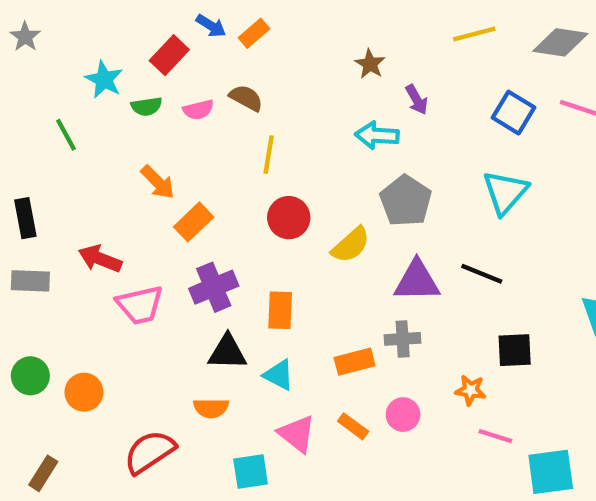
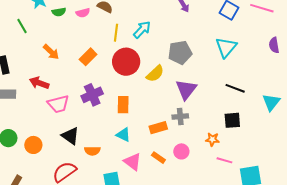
cyan arrow: (377, 135) -> (142, 30), moved, turned 132
orange arrow: (158, 182) -> (51, 52), moved
gray pentagon: (406, 201) -> (180, 52), turned 30
red circle: (289, 218) -> (126, 62), size x1.4
orange rectangle: (194, 222) -> (88, 57), moved
black line: (482, 274) -> (235, 88), moved
purple triangle: (417, 281) -> (186, 89), turned -50
black triangle: (227, 352) -> (70, 136), moved, turned 36

